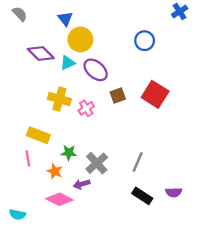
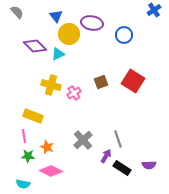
purple ellipse: (96, 70) -> (92, 23), moved, turned -30
green star: (69, 153) -> (28, 156), moved
gray line: (138, 162) -> (118, 139), turned -42
purple arrow: (82, 184) -> (106, 156), moved, turned 136
cyan semicircle: (17, 214) -> (23, 184), moved

